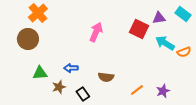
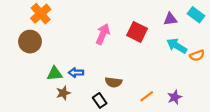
red square: (139, 29) -> (137, 32), moved
green triangle: (40, 73) -> (55, 74), moved
black rectangle: (83, 94) -> (100, 100), moved

